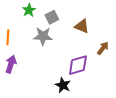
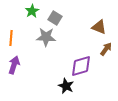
gray square: (52, 17) -> (55, 18), turned -32
brown triangle: (82, 26) -> (99, 27), moved

